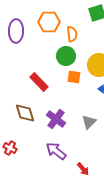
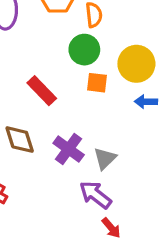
gray triangle: (89, 122) -> (105, 158), moved
purple arrow: (56, 151) -> (95, 195), moved

